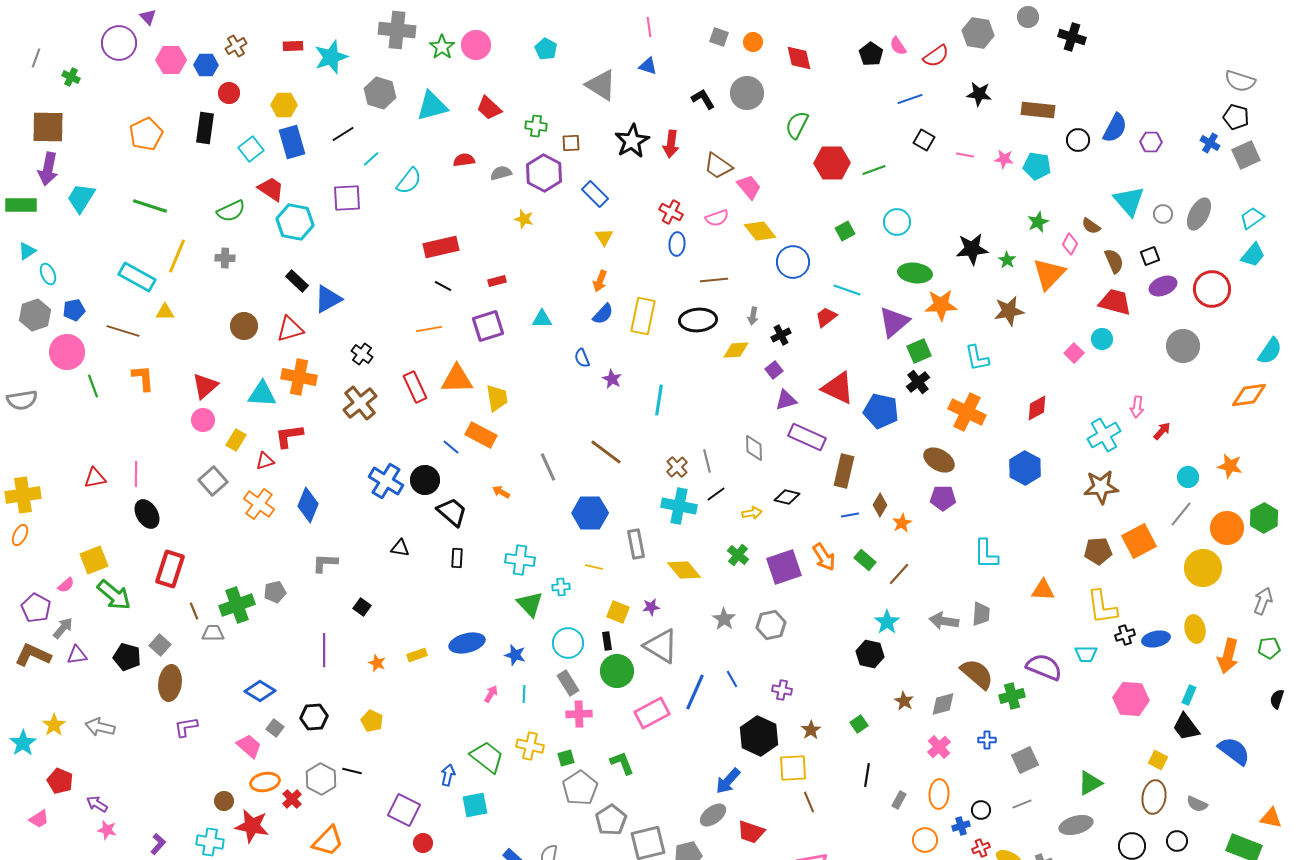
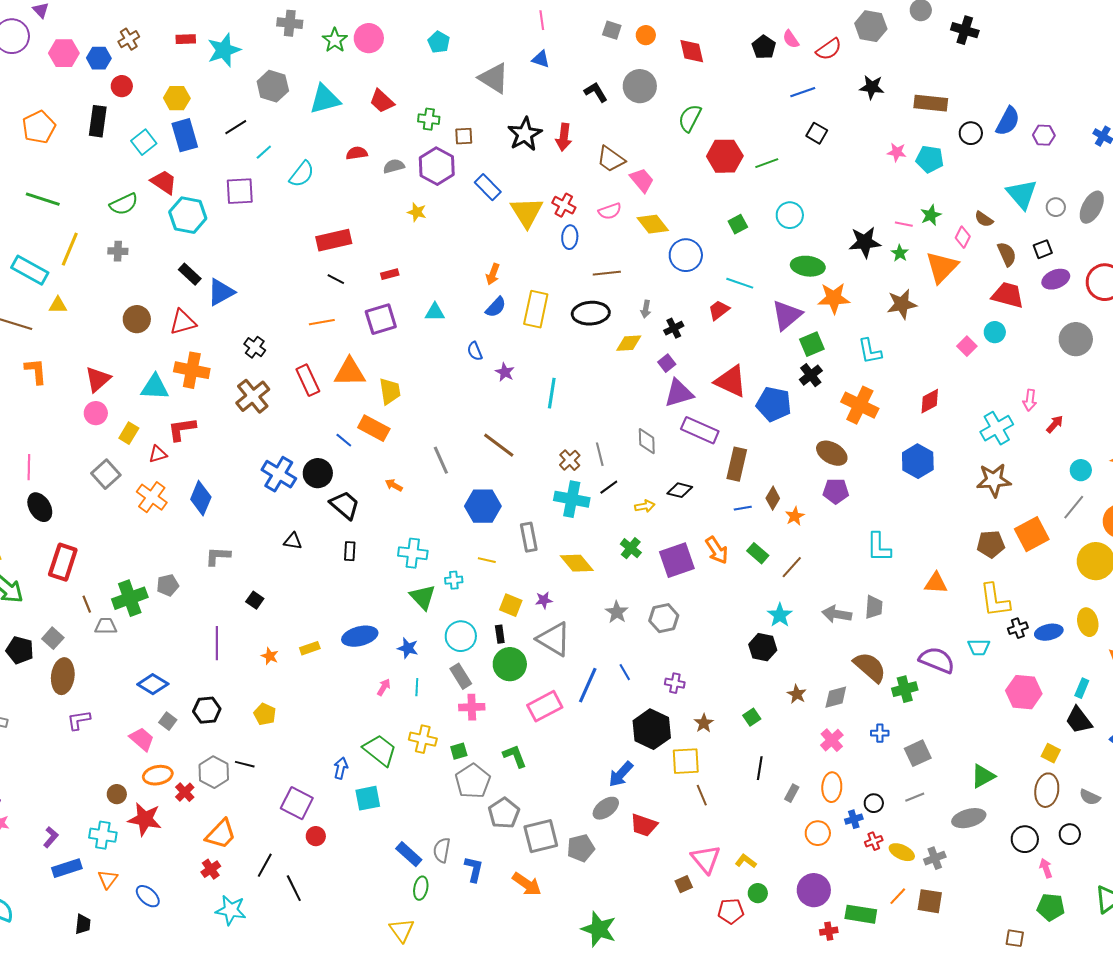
gray cross: (397, 30) -> (290, 23), size x0.7
pink line: (965, 155) -> (904, 224), moved
yellow triangle: (604, 237) -> (527, 212), moved, size x1.8
purple triangle: (786, 400) -> (679, 393), size x1.4

